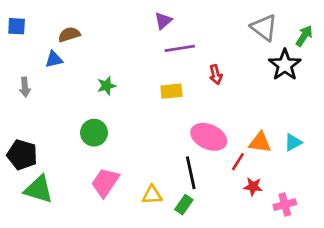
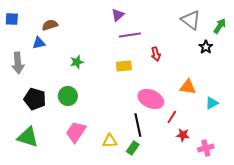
black star: (285, 65) -> (206, 47), size x0.6
gray arrow: (25, 87) -> (18, 63), size x1.5
orange triangle: (260, 142) -> (188, 87), moved
black pentagon: (22, 155) -> (35, 99), moved

